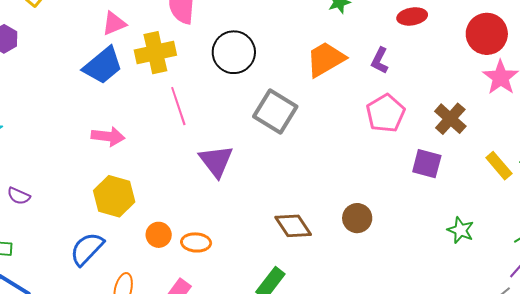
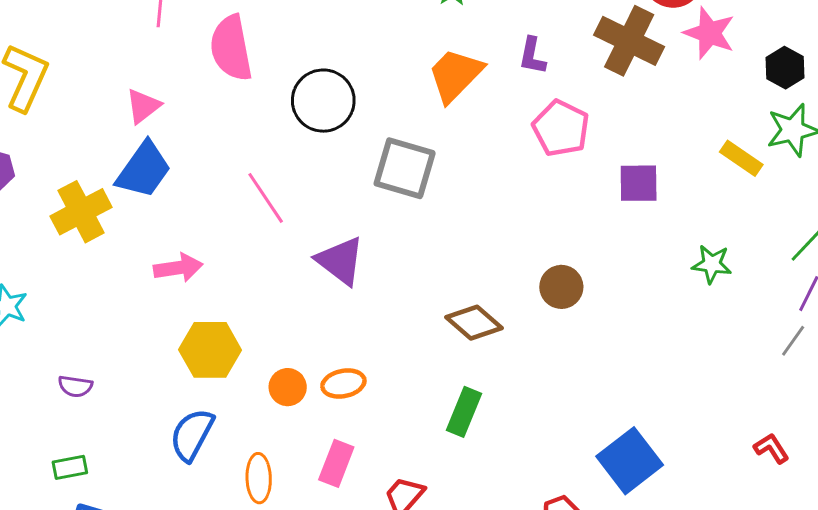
yellow cross: (155, 53) -> (81, 212), moved
brown cross: (450, 119) -> (629, 41), moved, size x1.4

